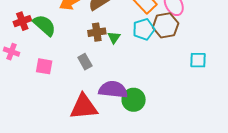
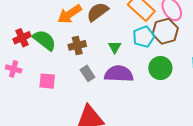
brown cross: (97, 32) -> (77, 45), moved
purple semicircle: (113, 90) -> (119, 74), moved
green circle: (134, 100) -> (160, 68), moved

